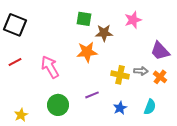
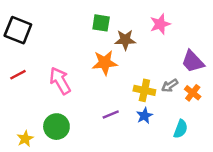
gray arrow: (141, 71) -> (170, 86), turned 144
green circle: (58, 105) -> (56, 127), moved
blue star: (120, 108) -> (144, 116), moved

